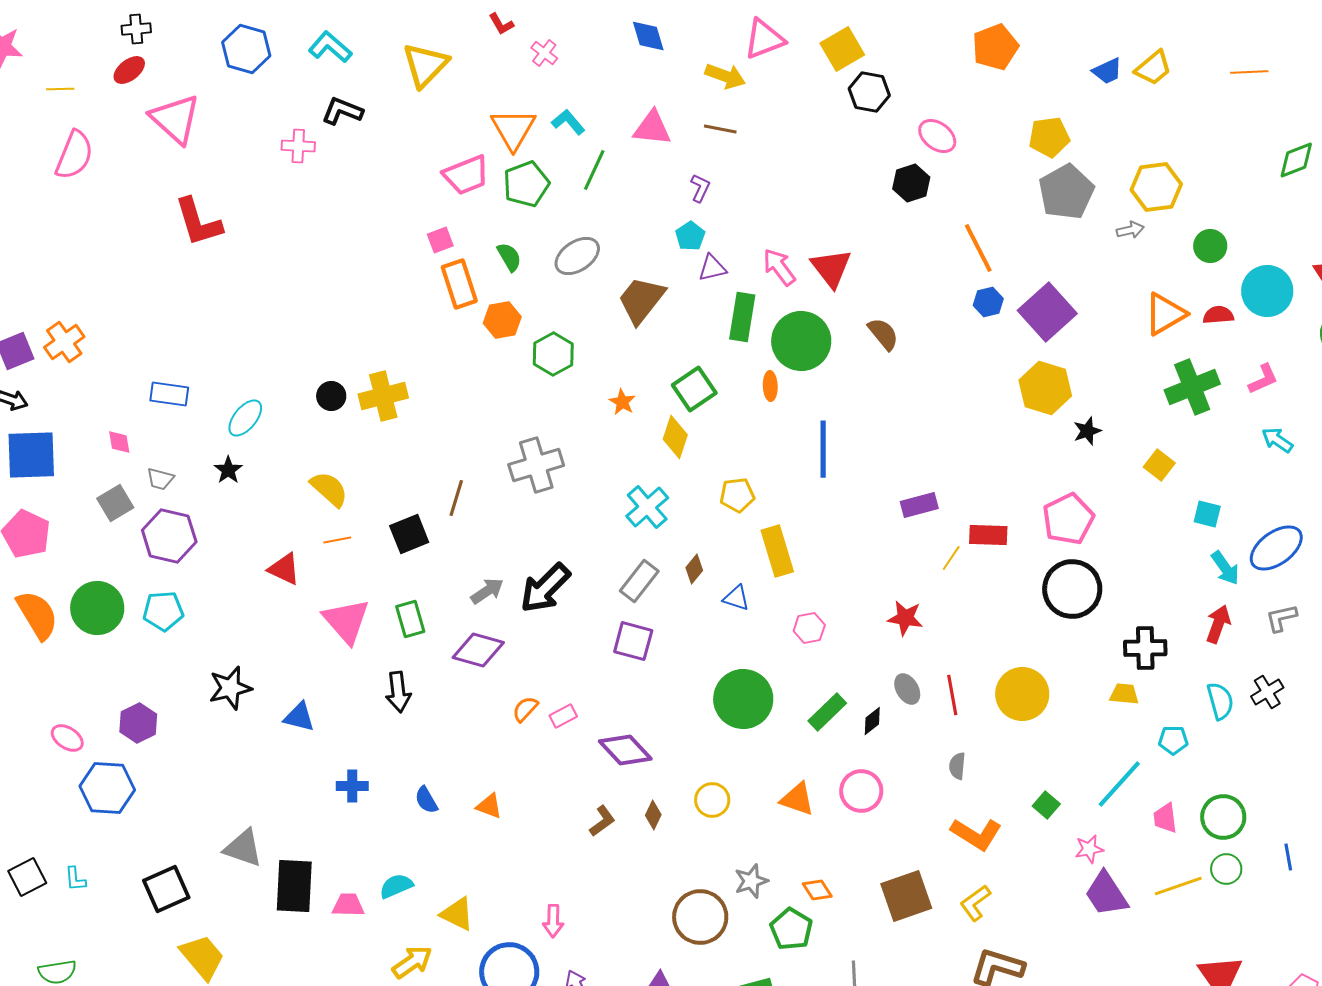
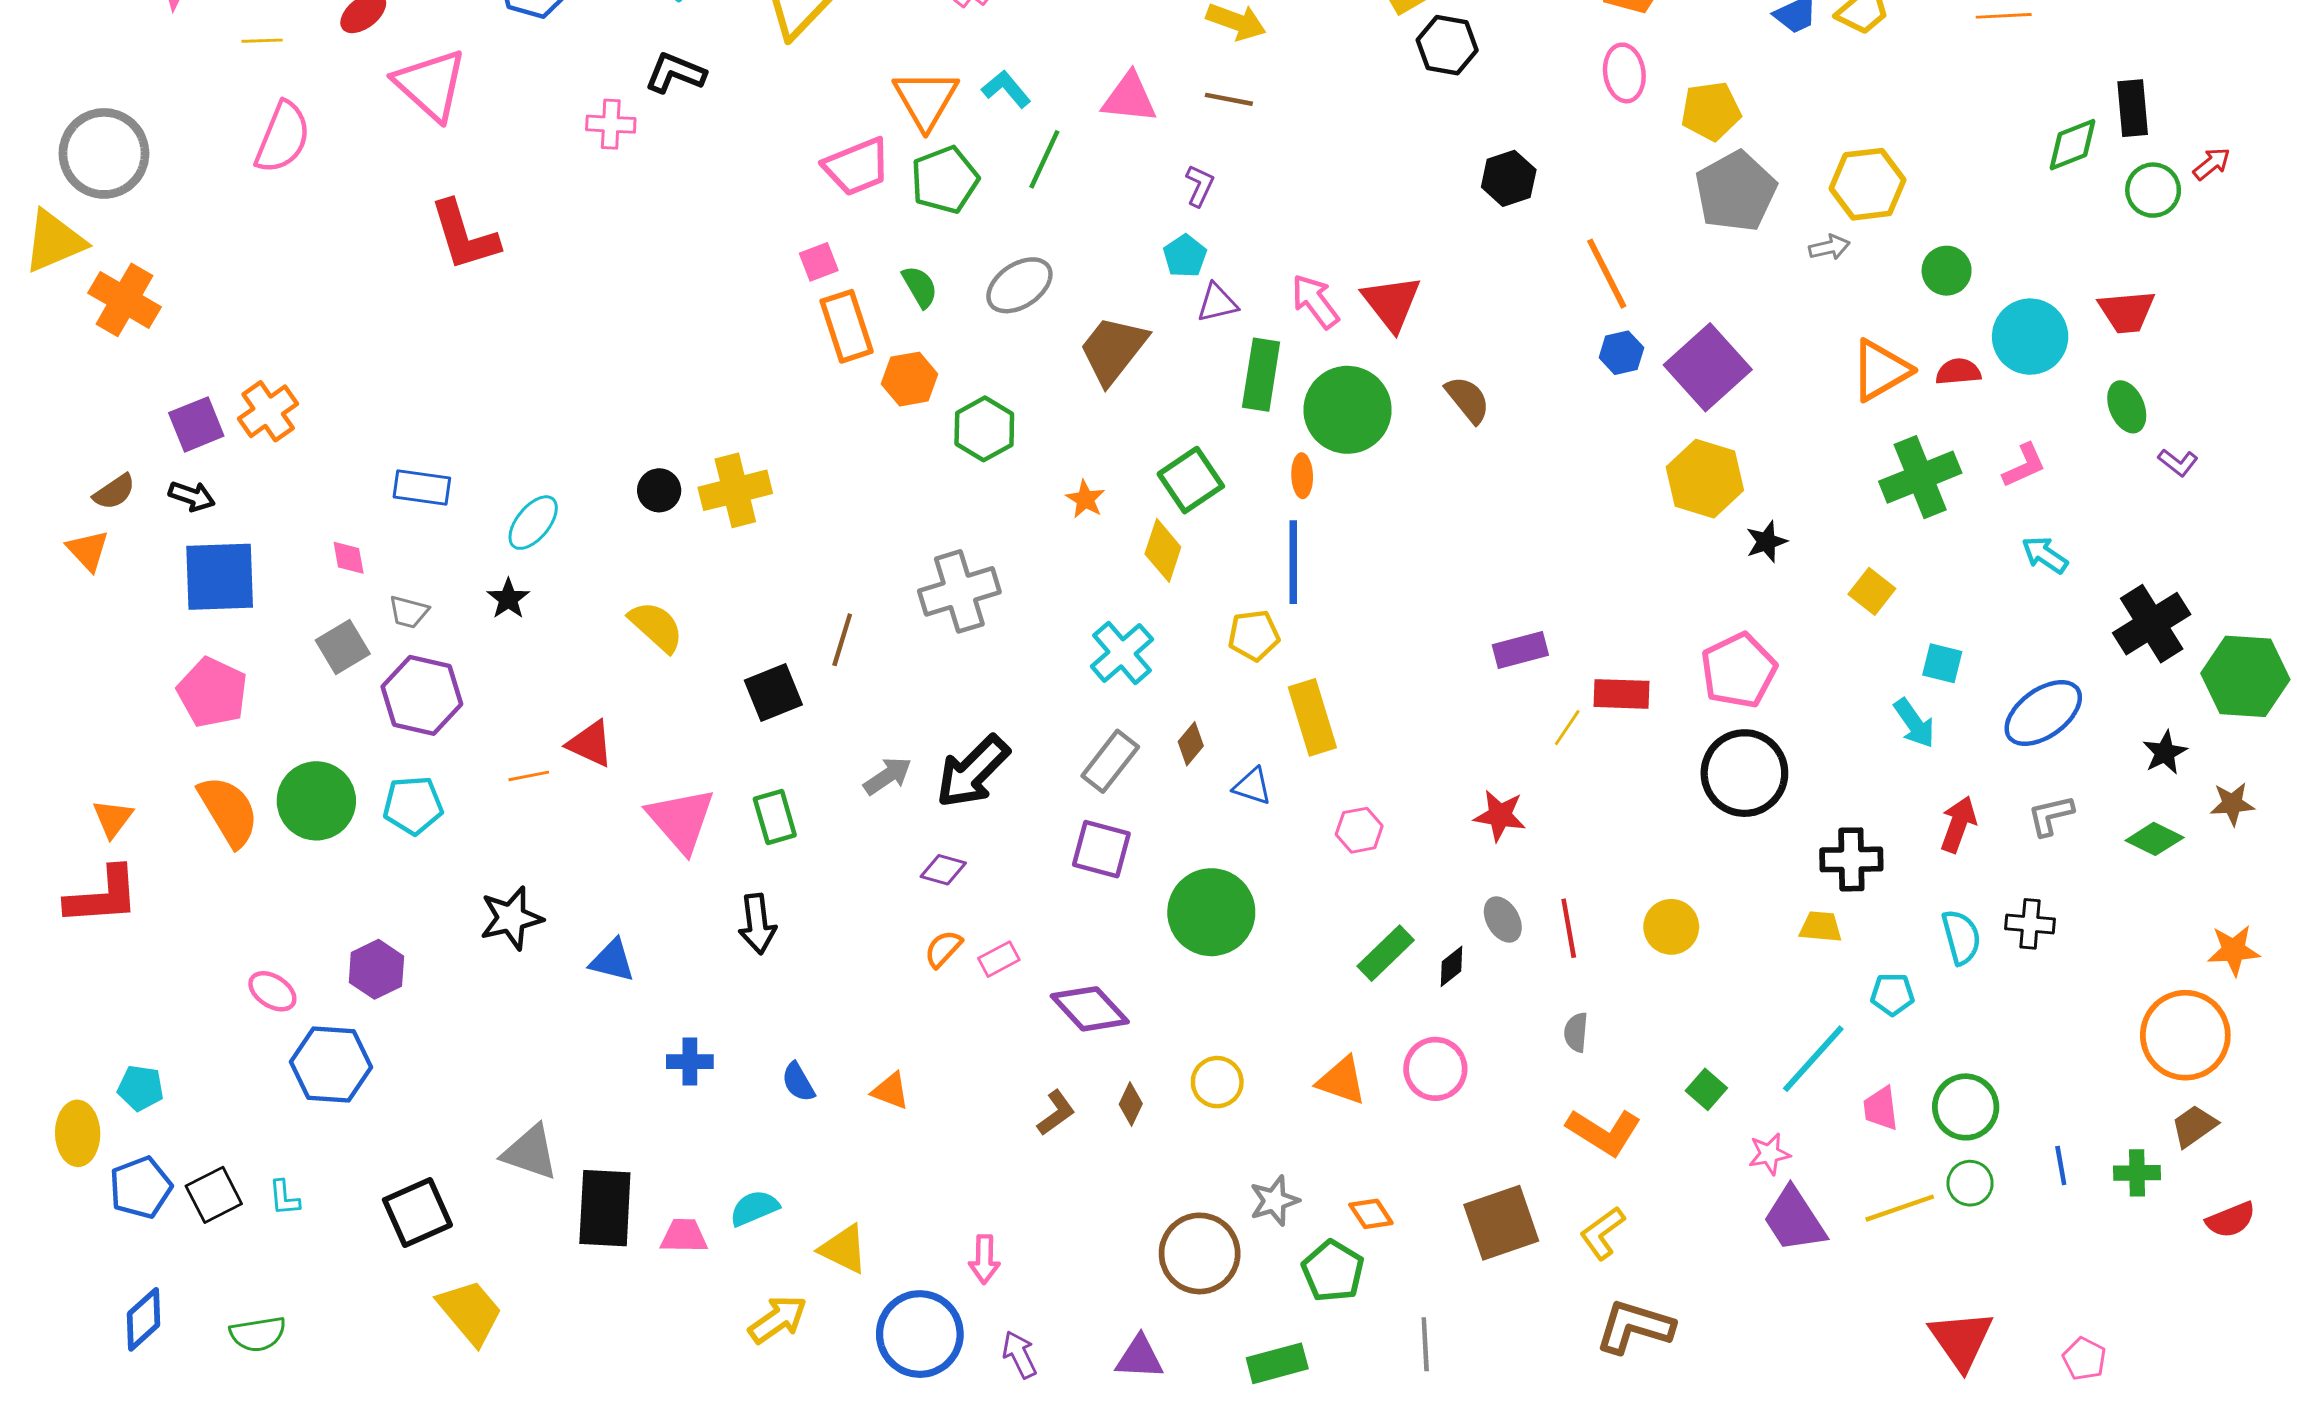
pink ellipse: (937, 136) -> (1624, 73), moved, turned 45
blue line: (823, 449) -> (1293, 562), moved
orange line: (337, 540) -> (529, 776), moved
cyan arrow: (1225, 568) -> (1914, 723), moved
purple diamond: (478, 650) -> (943, 870), moved, size x0.6
black cross: (1267, 692) -> (2030, 924), turned 36
yellow circle: (1022, 694) -> (1671, 927), size x0.7
green circle: (743, 699) -> (1211, 912), moved

